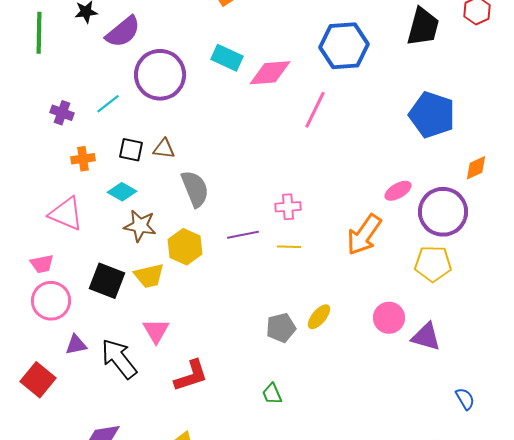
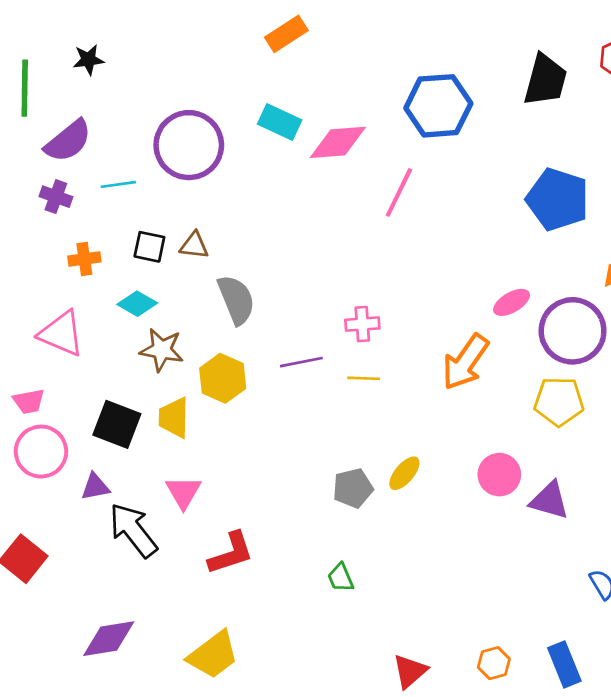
purple semicircle: (123, 32) -> (68, 141), moved
cyan line: (108, 104) -> (118, 184), turned 30
yellow trapezoid: (149, 276) -> (174, 418), turned 104
purple triangle: (76, 345) -> (95, 487), moved

